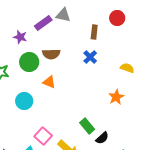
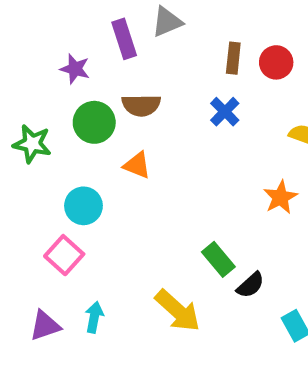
gray triangle: (63, 15) -> (167, 22), turned -35
red circle: (117, 18) -> (276, 62), moved
purple rectangle: (43, 23) -> (124, 39), turned -72
pink square: (43, 136) -> (64, 255), moved

